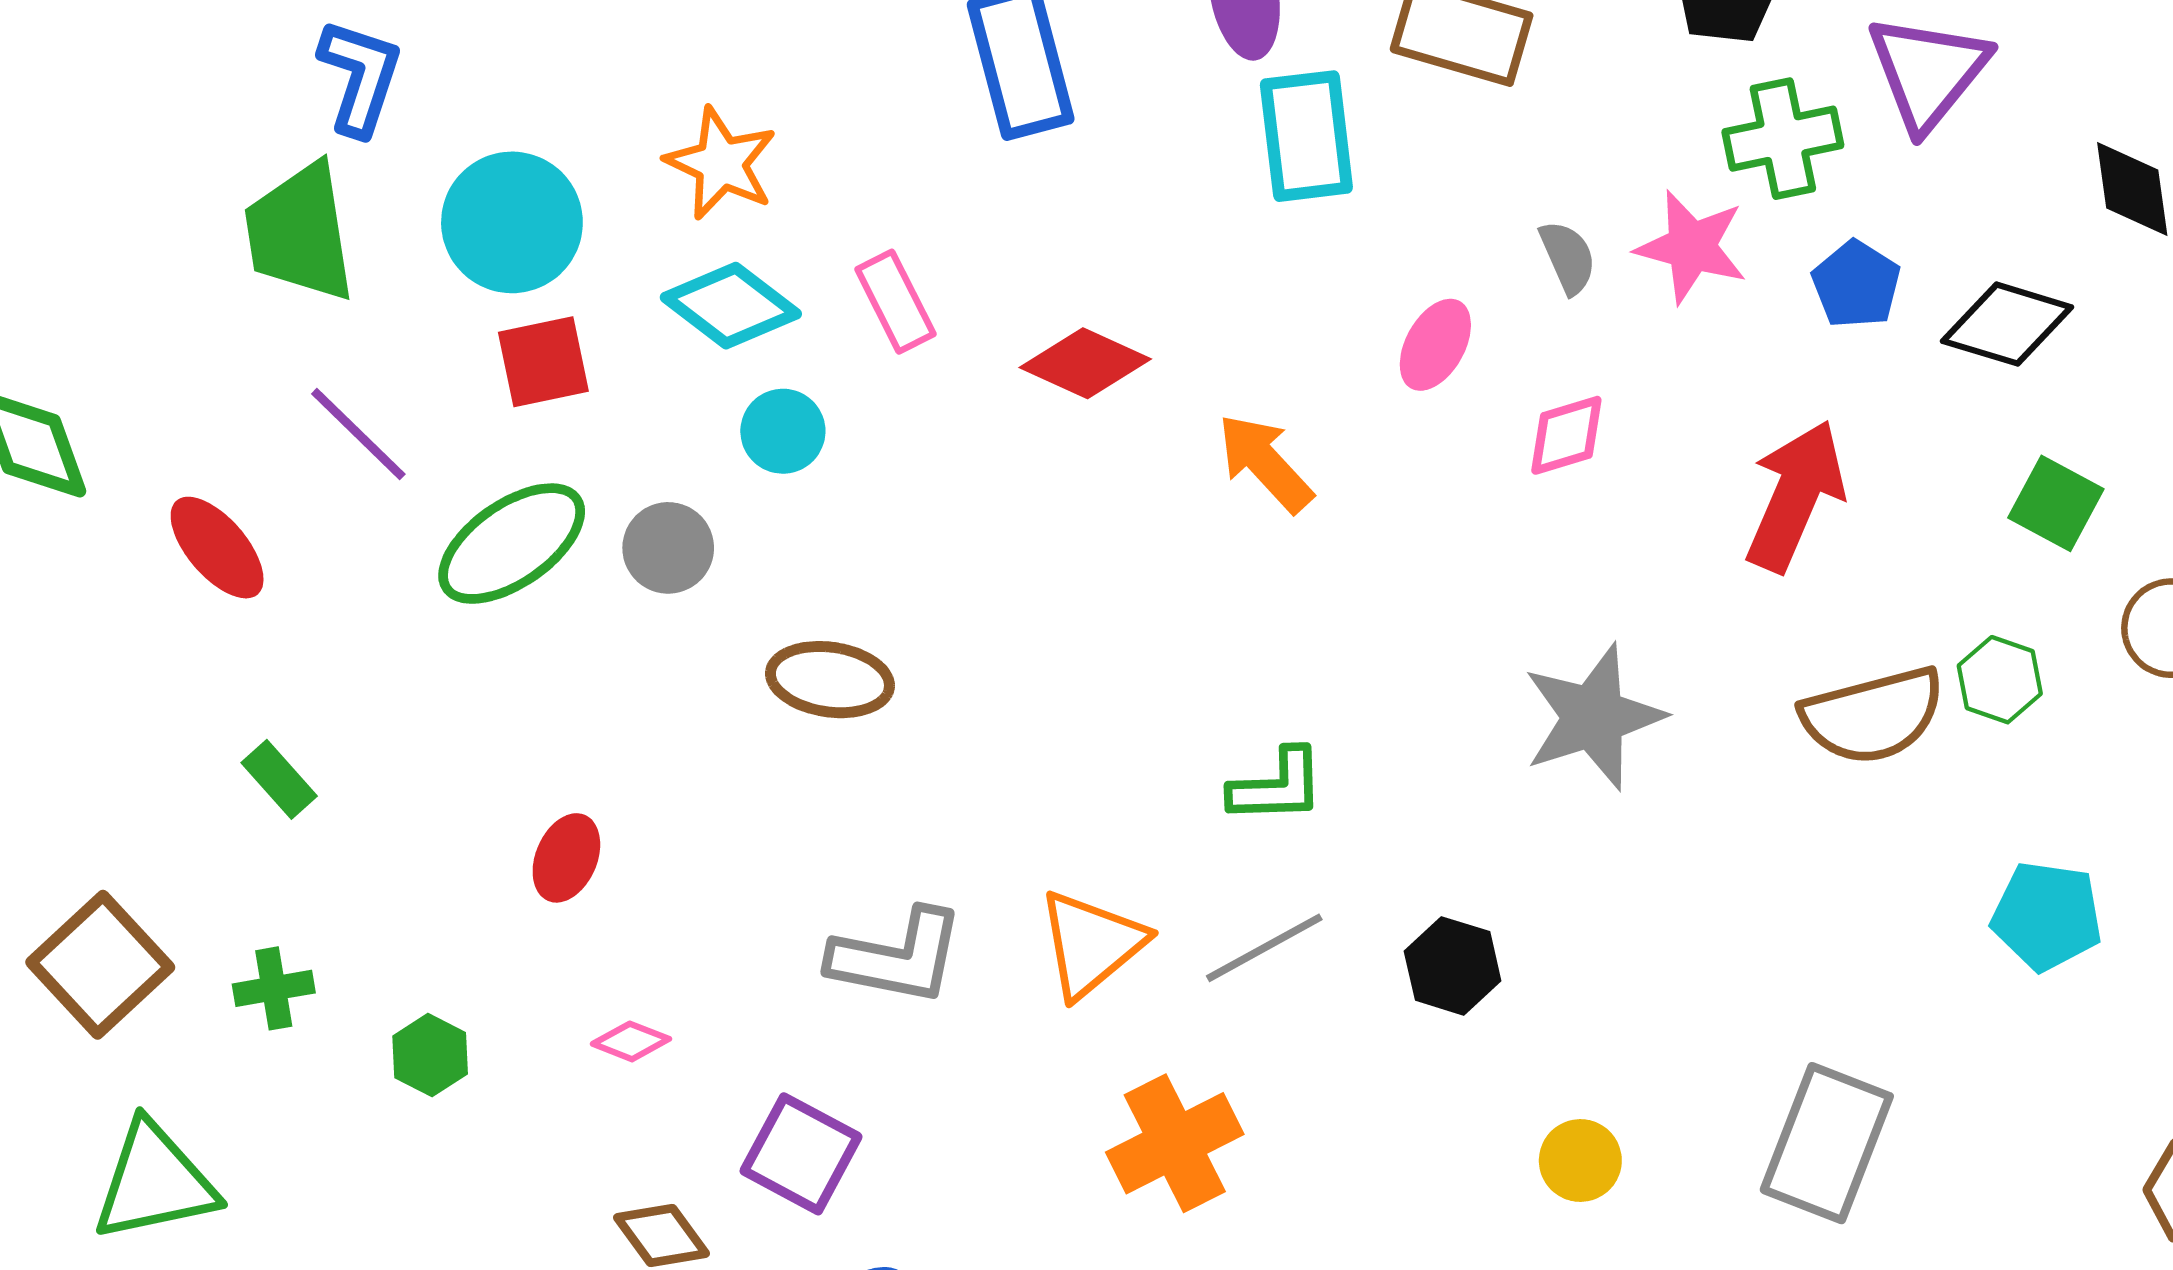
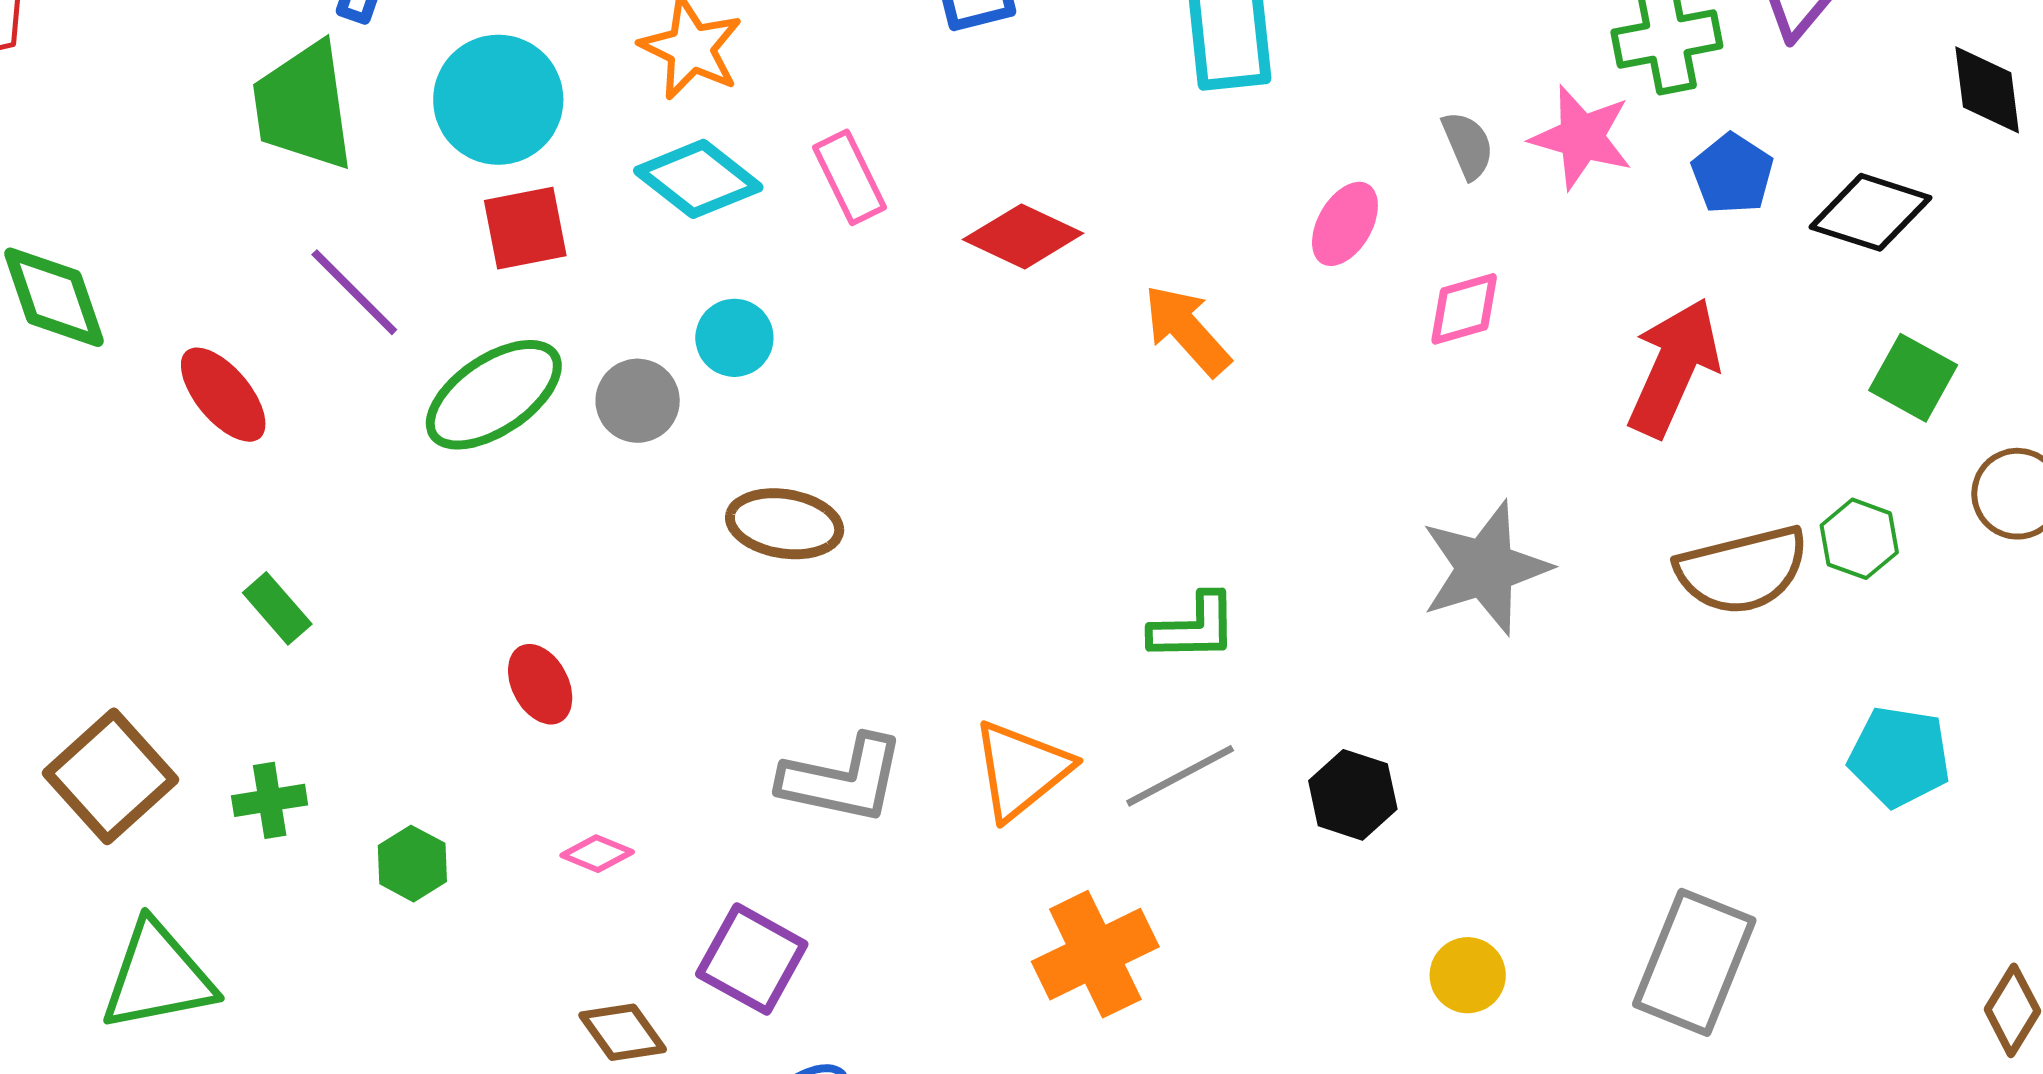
cyan circle: (783, 431) -> (734, 338), moved
red ellipse: (566, 858) -> (540, 684), turned -52

